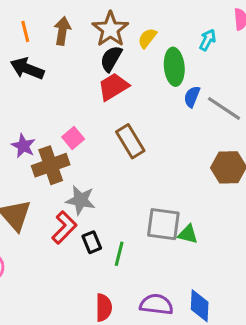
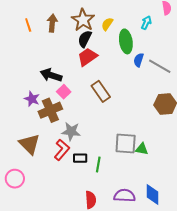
black arrow: (27, 69) -> (51, 75), moved
black rectangle: (92, 242) -> (80, 158), turned -64

